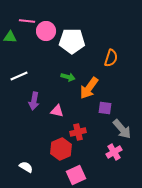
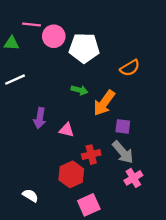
orange semicircle: (111, 58) -> (130, 68), turned 42
white line: (19, 76) -> (15, 80), moved
gray arrow: (122, 129) -> (123, 152), moved

